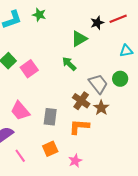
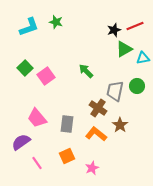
green triangle: (79, 39) -> (124, 49), moved
gray trapezoid: (98, 84) -> (115, 91), turned -130
brown star: (101, 108) -> (120, 125), moved
orange L-shape: (79, 127) -> (96, 134), turned 35

